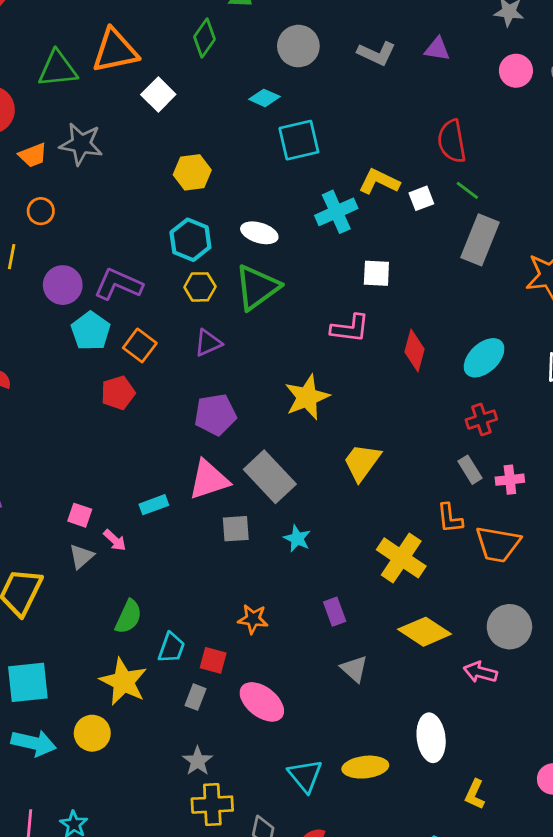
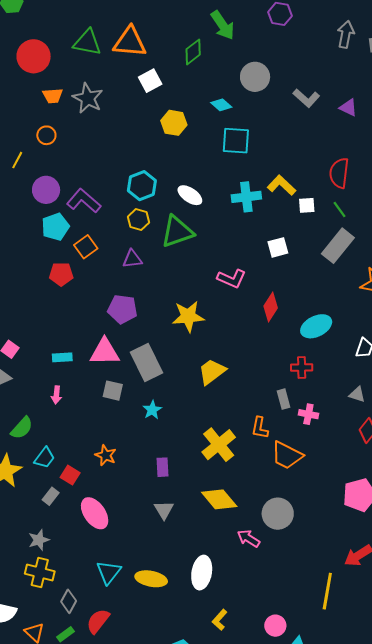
yellow hexagon: (192, 172) -> (174, 123), moved
white square: (376, 273) -> (278, 247), moved, turned -35
pink arrow: (115, 540) -> (56, 395), moved, turned 36

